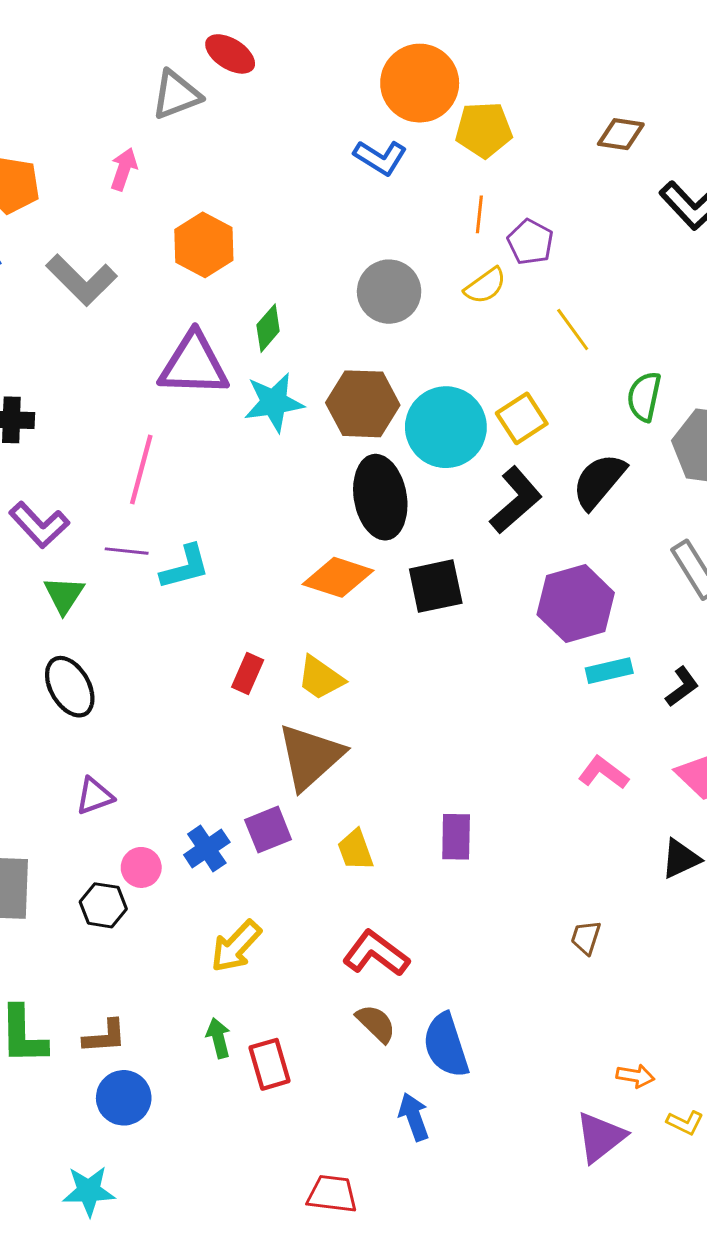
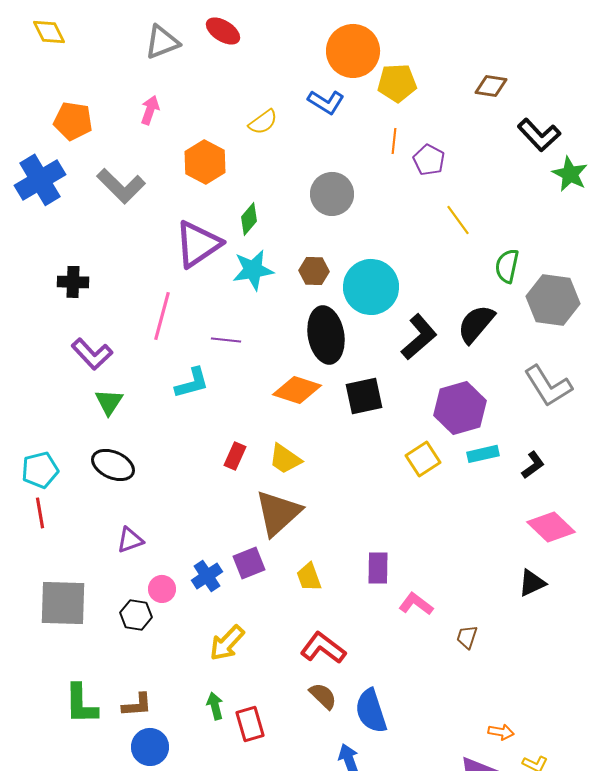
gray triangle: (176, 95) -> (162, 42), moved
yellow semicircle: (485, 286) -> (263, 122), moved
purple triangle: (194, 364) -> (198, 244), turned -36
brown hexagon: (363, 404) -> (314, 271), size x0.6
yellow square: (522, 418) -> (423, 459), moved
purple line: (127, 551) -> (226, 340), moved
black ellipse: (70, 687) -> (113, 465), turned -36
pink L-shape: (603, 773) -> (416, 604), moved

